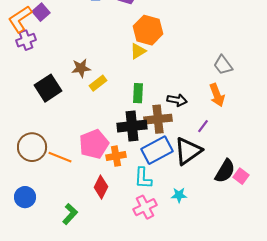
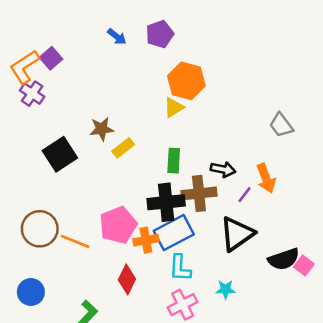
purple cross: (26, 40) -> (32, 94), turned -36
orange arrow: (217, 95) -> (266, 178), moved
purple line: (203, 126) -> (244, 195), moved
blue rectangle: (157, 150) -> (174, 233), moved
black semicircle: (225, 171) -> (284, 259), turned 40

